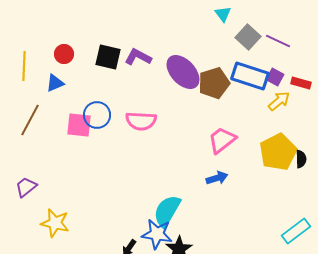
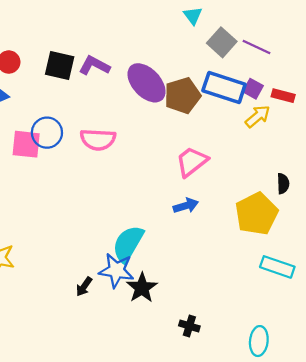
yellow pentagon: (278, 152) -> (256, 214), moved
cyan rectangle: (296, 231) -> (277, 267), turned 56

